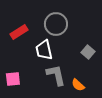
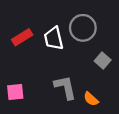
gray circle: (56, 24) -> (83, 28), moved
white trapezoid: (44, 50) -> (54, 38), moved

